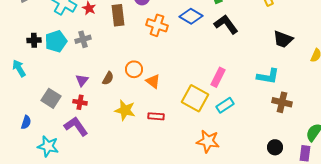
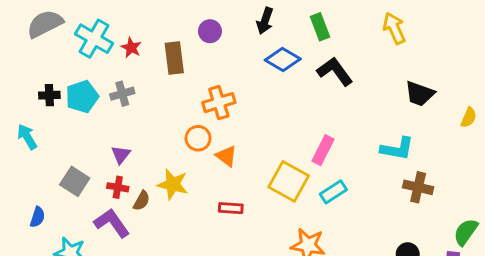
orange cross: (157, 25) -> (219, 103), moved, turned -35
brown semicircle: (108, 78) -> (142, 201), moved
yellow star: (125, 110) -> (173, 184), moved

